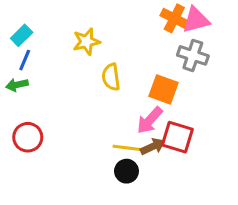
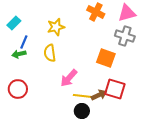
orange cross: (174, 18) -> (96, 12), moved
blue line: (25, 60) -> (24, 42), moved
yellow semicircle: (111, 77) -> (50, 53), moved
green arrow: (17, 85) -> (19, 54), moved
pink arrow: (150, 120) -> (69, 78), moved

